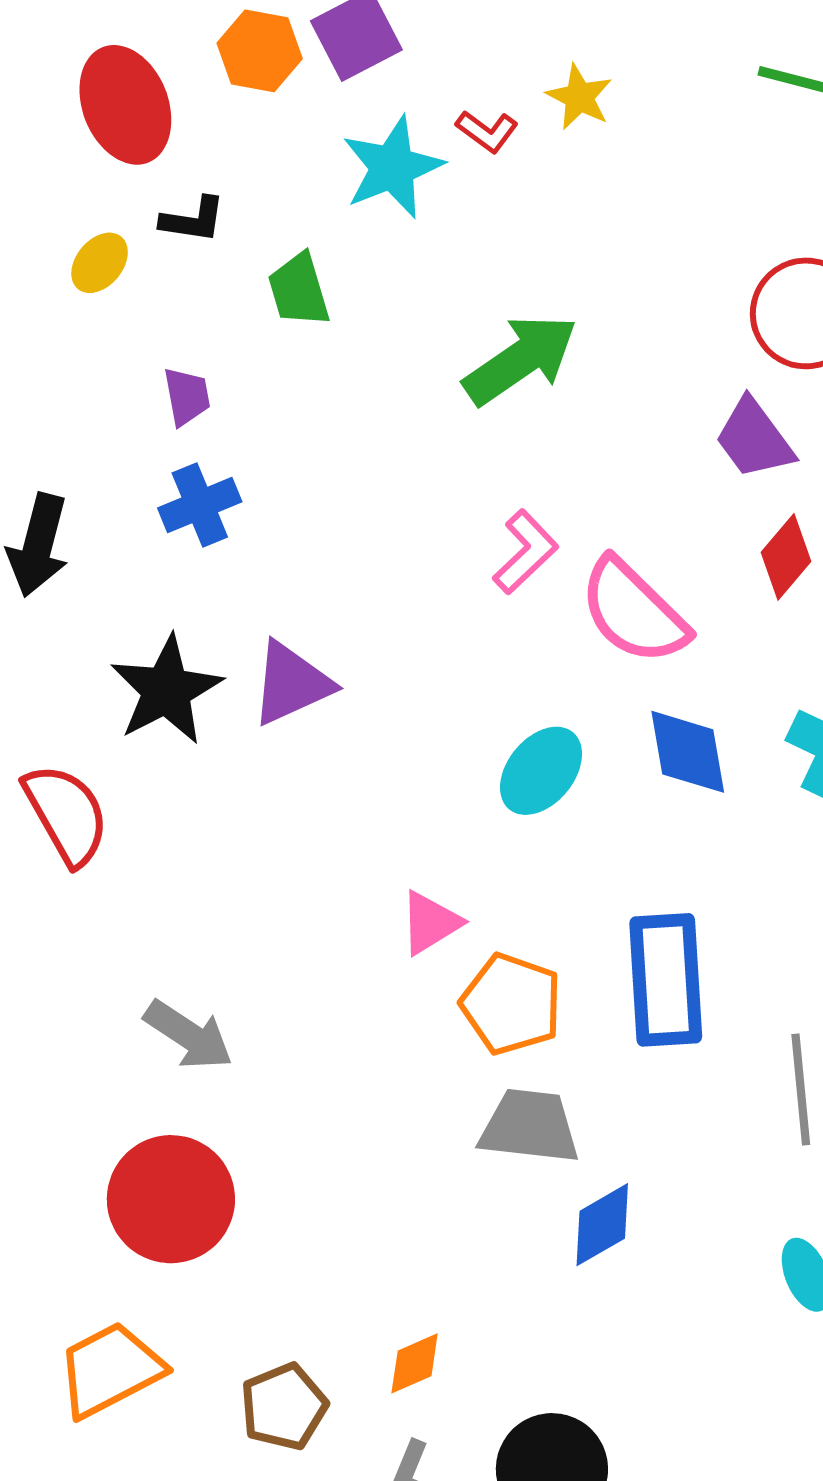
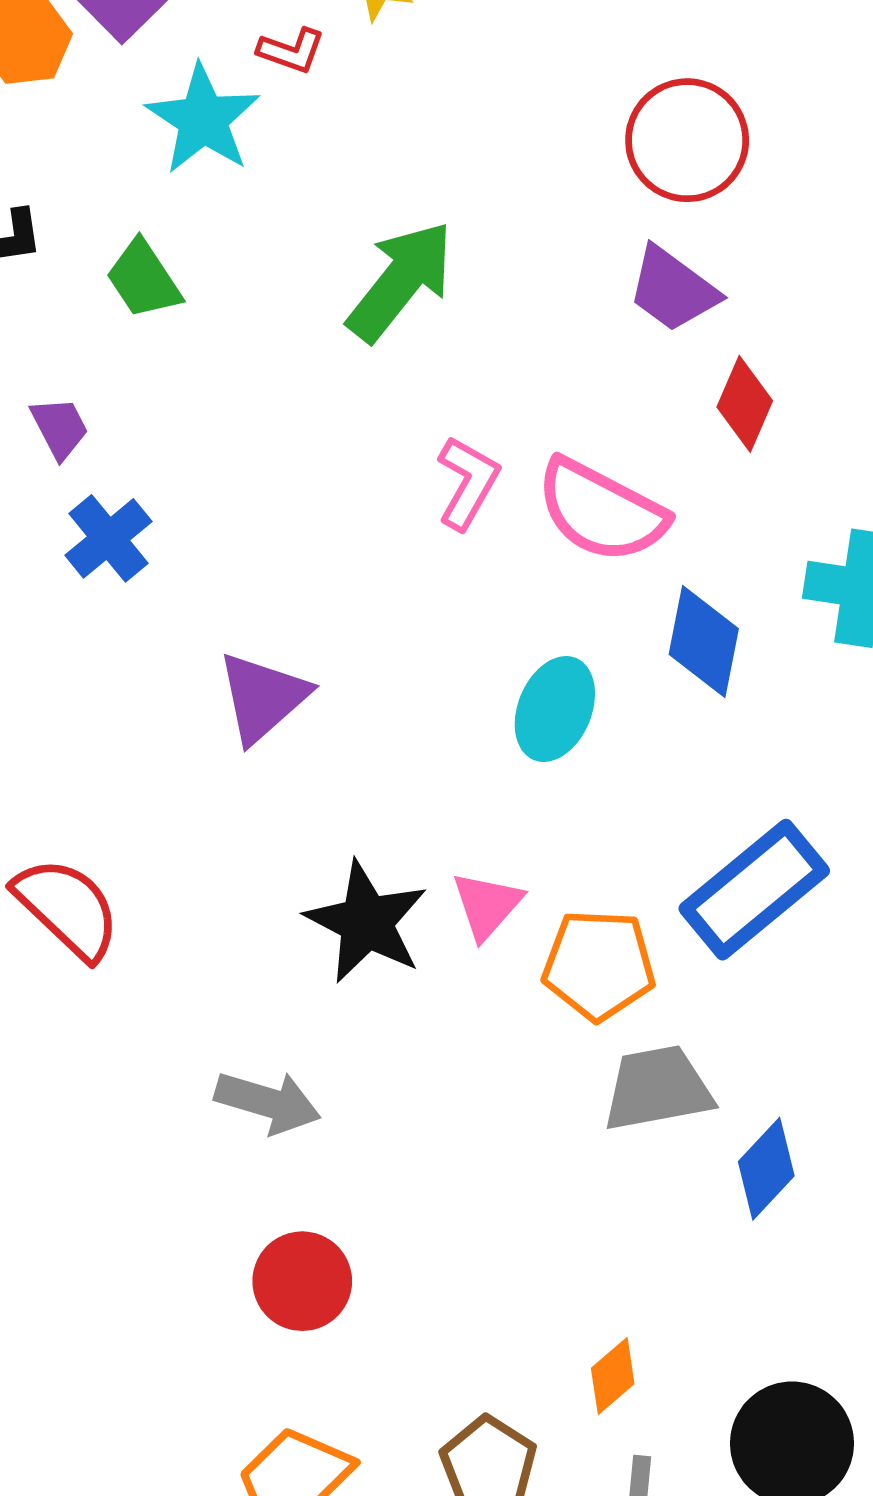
black star: (166, 690) -> (366, 922), moved
blue diamond: (688, 752) -> (704, 642), turned 38
blue rectangle: (666, 980) -> (754, 890), turned 71
red circle: (171, 1199) -> (302, 1281), size x0.7

